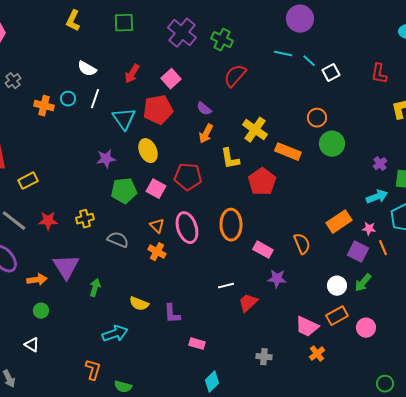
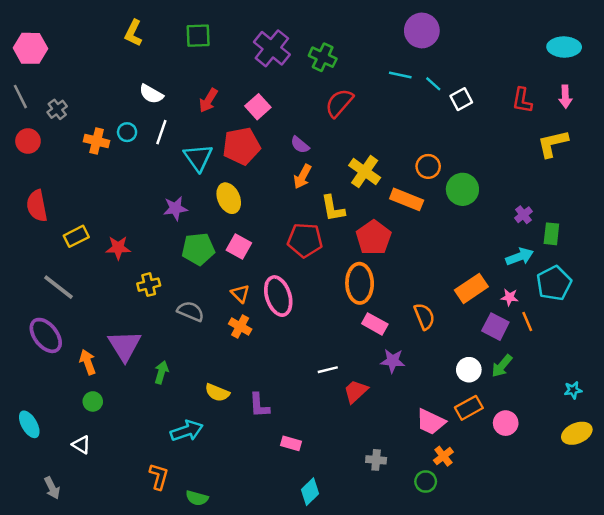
orange circle: (317, 118) -> (428, 166), moved
red pentagon: (188, 177) -> (305, 240), moved
red star: (48, 221) -> (118, 248), moved
orange ellipse: (231, 225) -> (360, 283), moved
orange arrow: (37, 280) -> (88, 362), turned -102
green circle: (385, 384) -> (426, 482), moved

